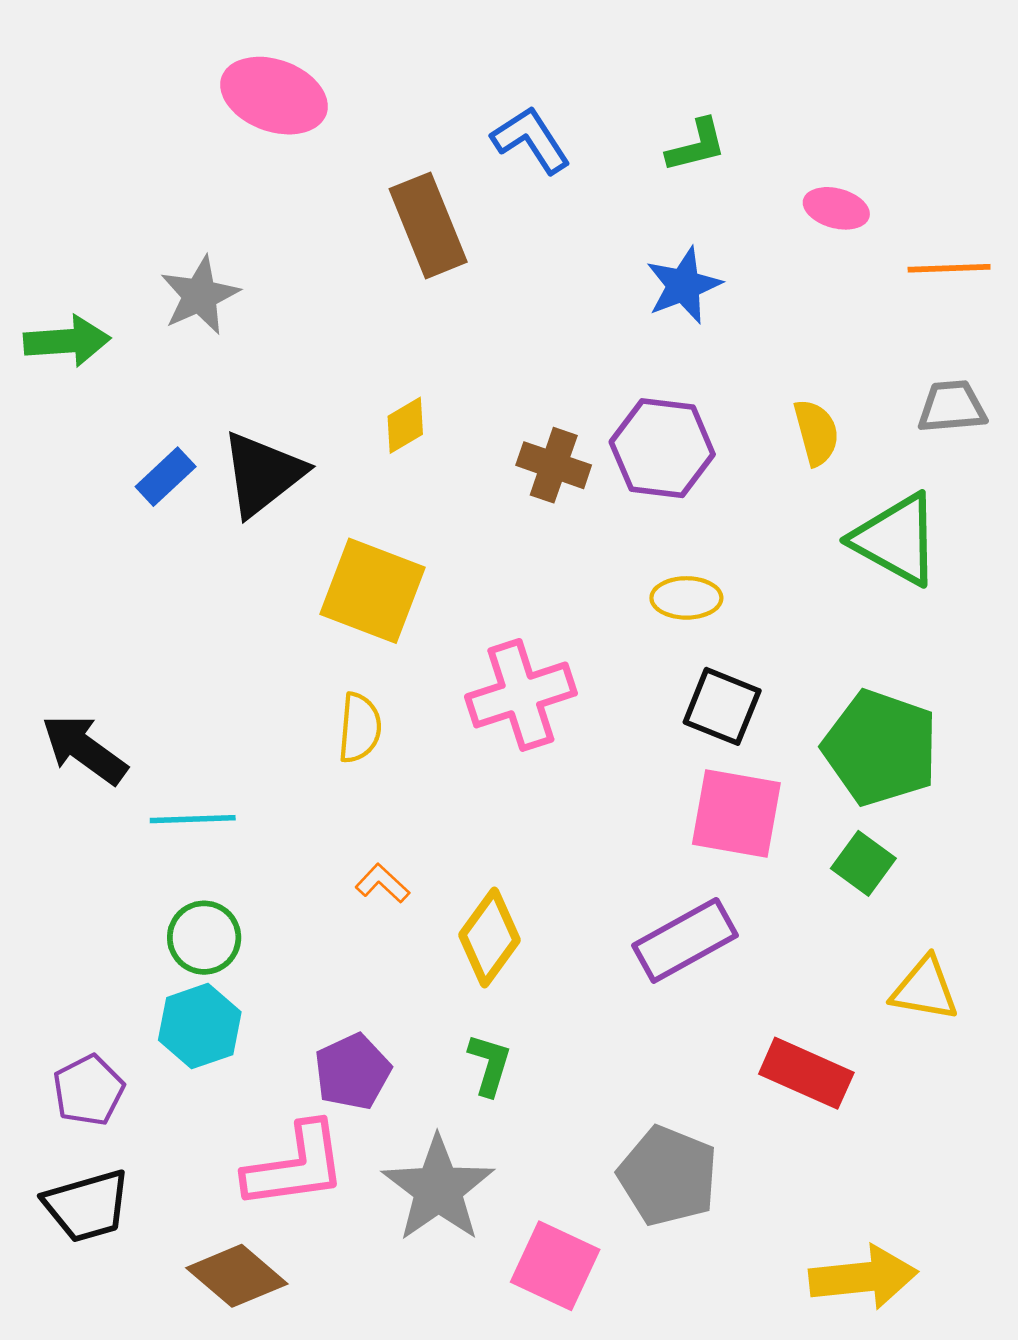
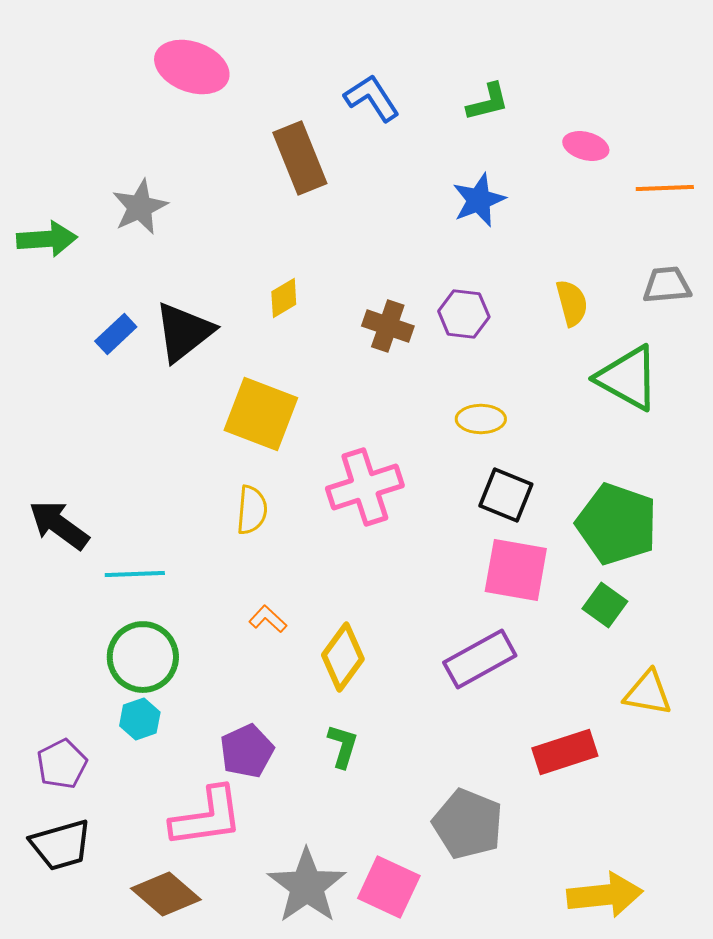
purple hexagon: (662, 448) -> (464, 314), size x0.7
green circle: (204, 938) -> (143, 657), size x1.4
cyan hexagon: (200, 1026) -> (140, 719), size x0.7
red rectangle: (806, 1073) -> (565, 752), turned -42
gray star: (438, 1189) -> (307, 886), moved

